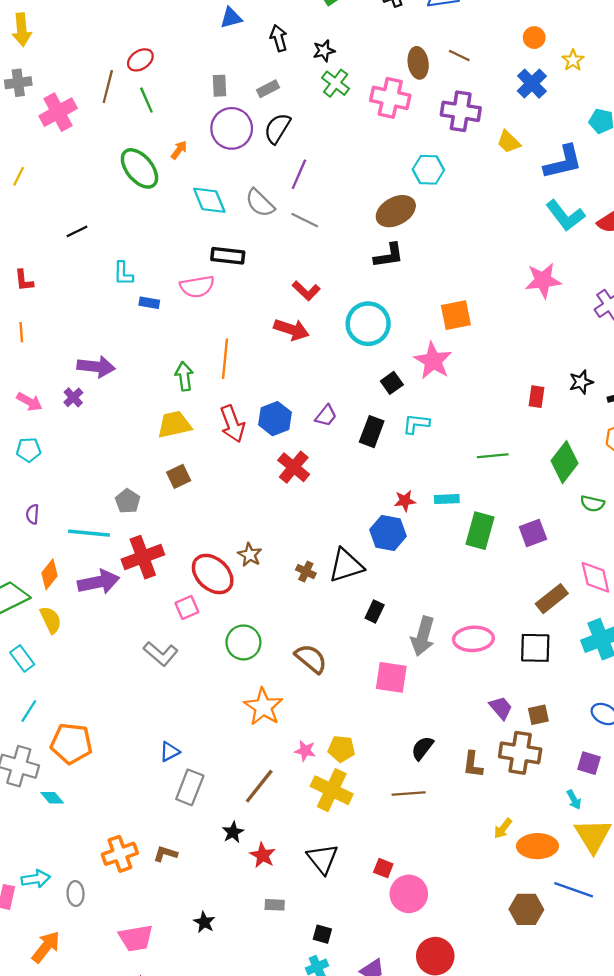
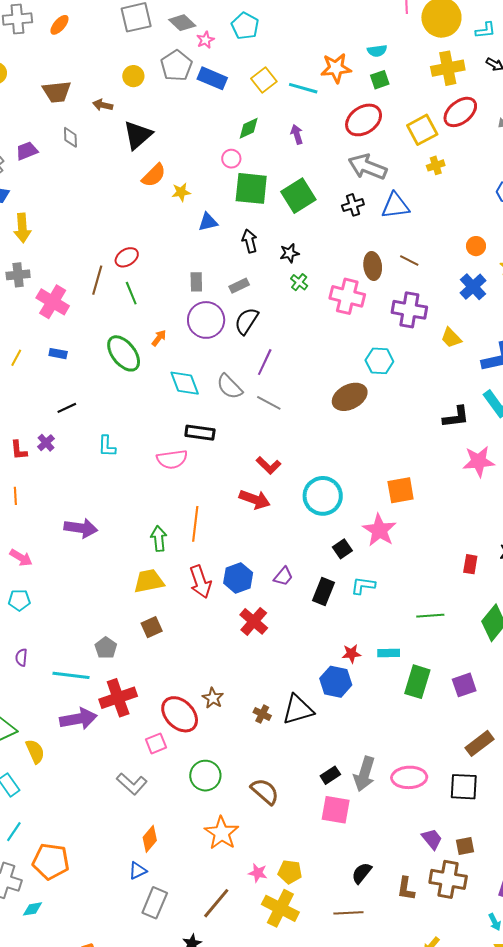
green cross: (336, 83) -> (299, 282), size x0.7
pink cross: (58, 112) -> (53, 302), turned -32
black L-shape: (389, 256) -> (456, 417), moved
blue rectangle: (149, 303) -> (58, 354), moved
purple cross: (73, 397) -> (46, 443), moved
orange diamond: (50, 574) -> (150, 839), moved
black rectangle: (375, 611) -> (330, 775), moved, turned 30
cyan diamond: (52, 798) -> (33, 909), turned -60

